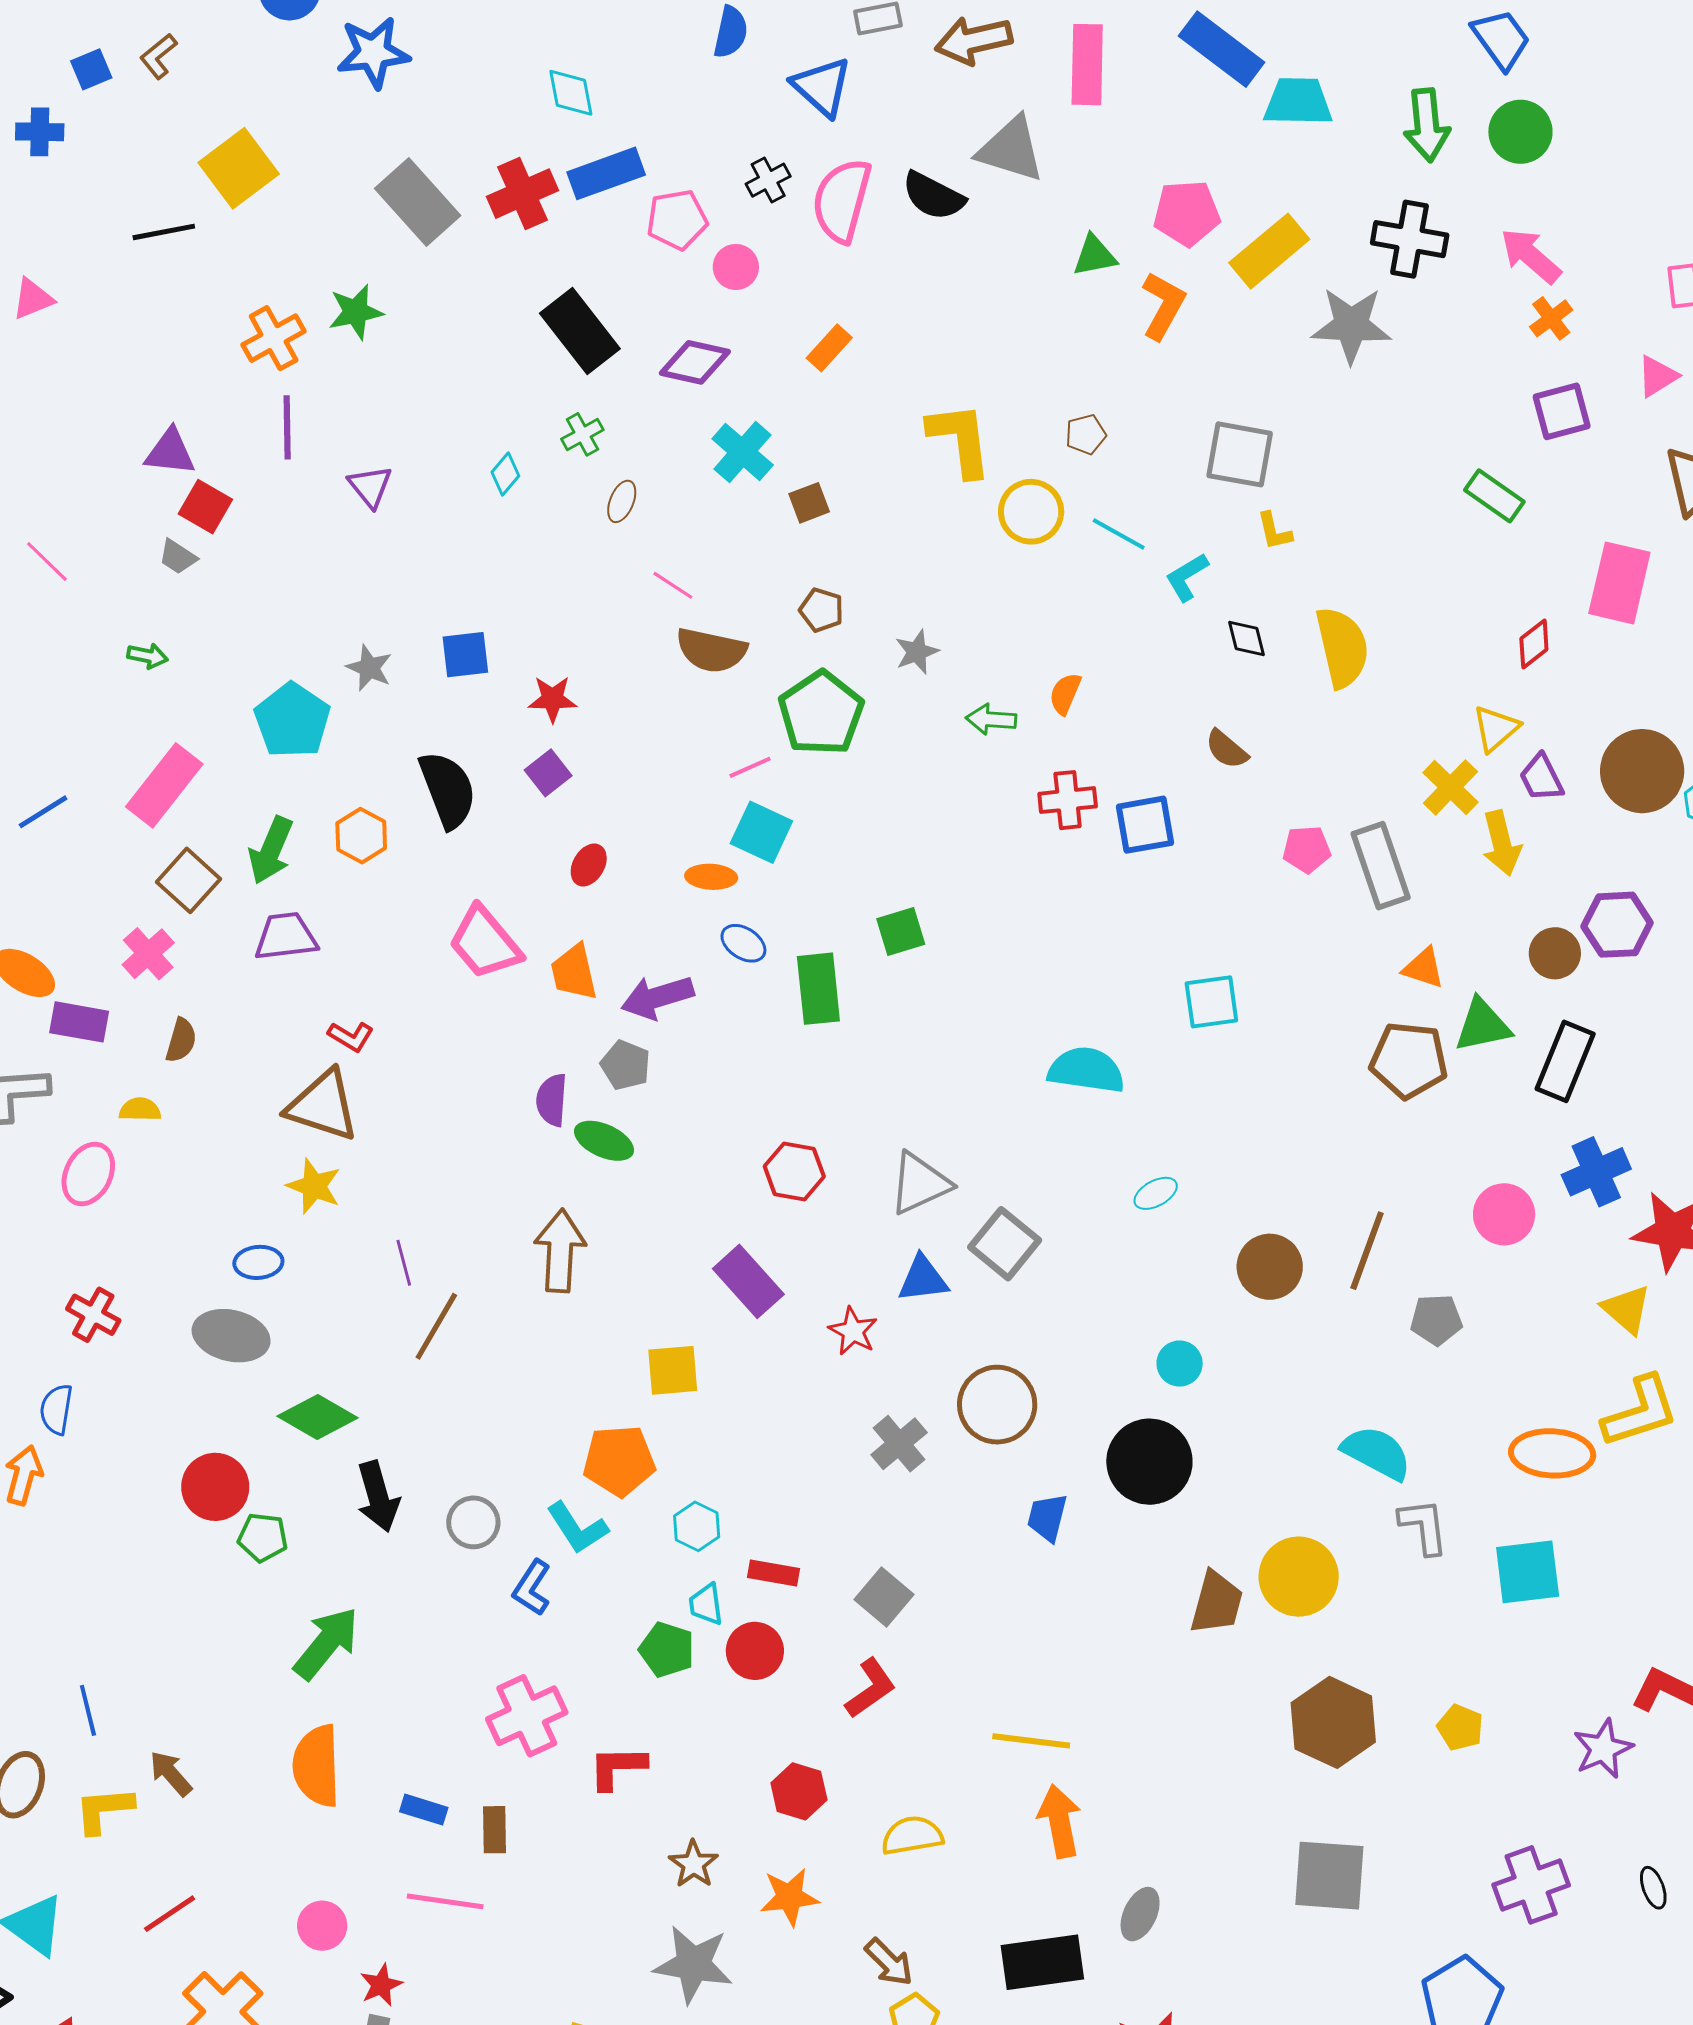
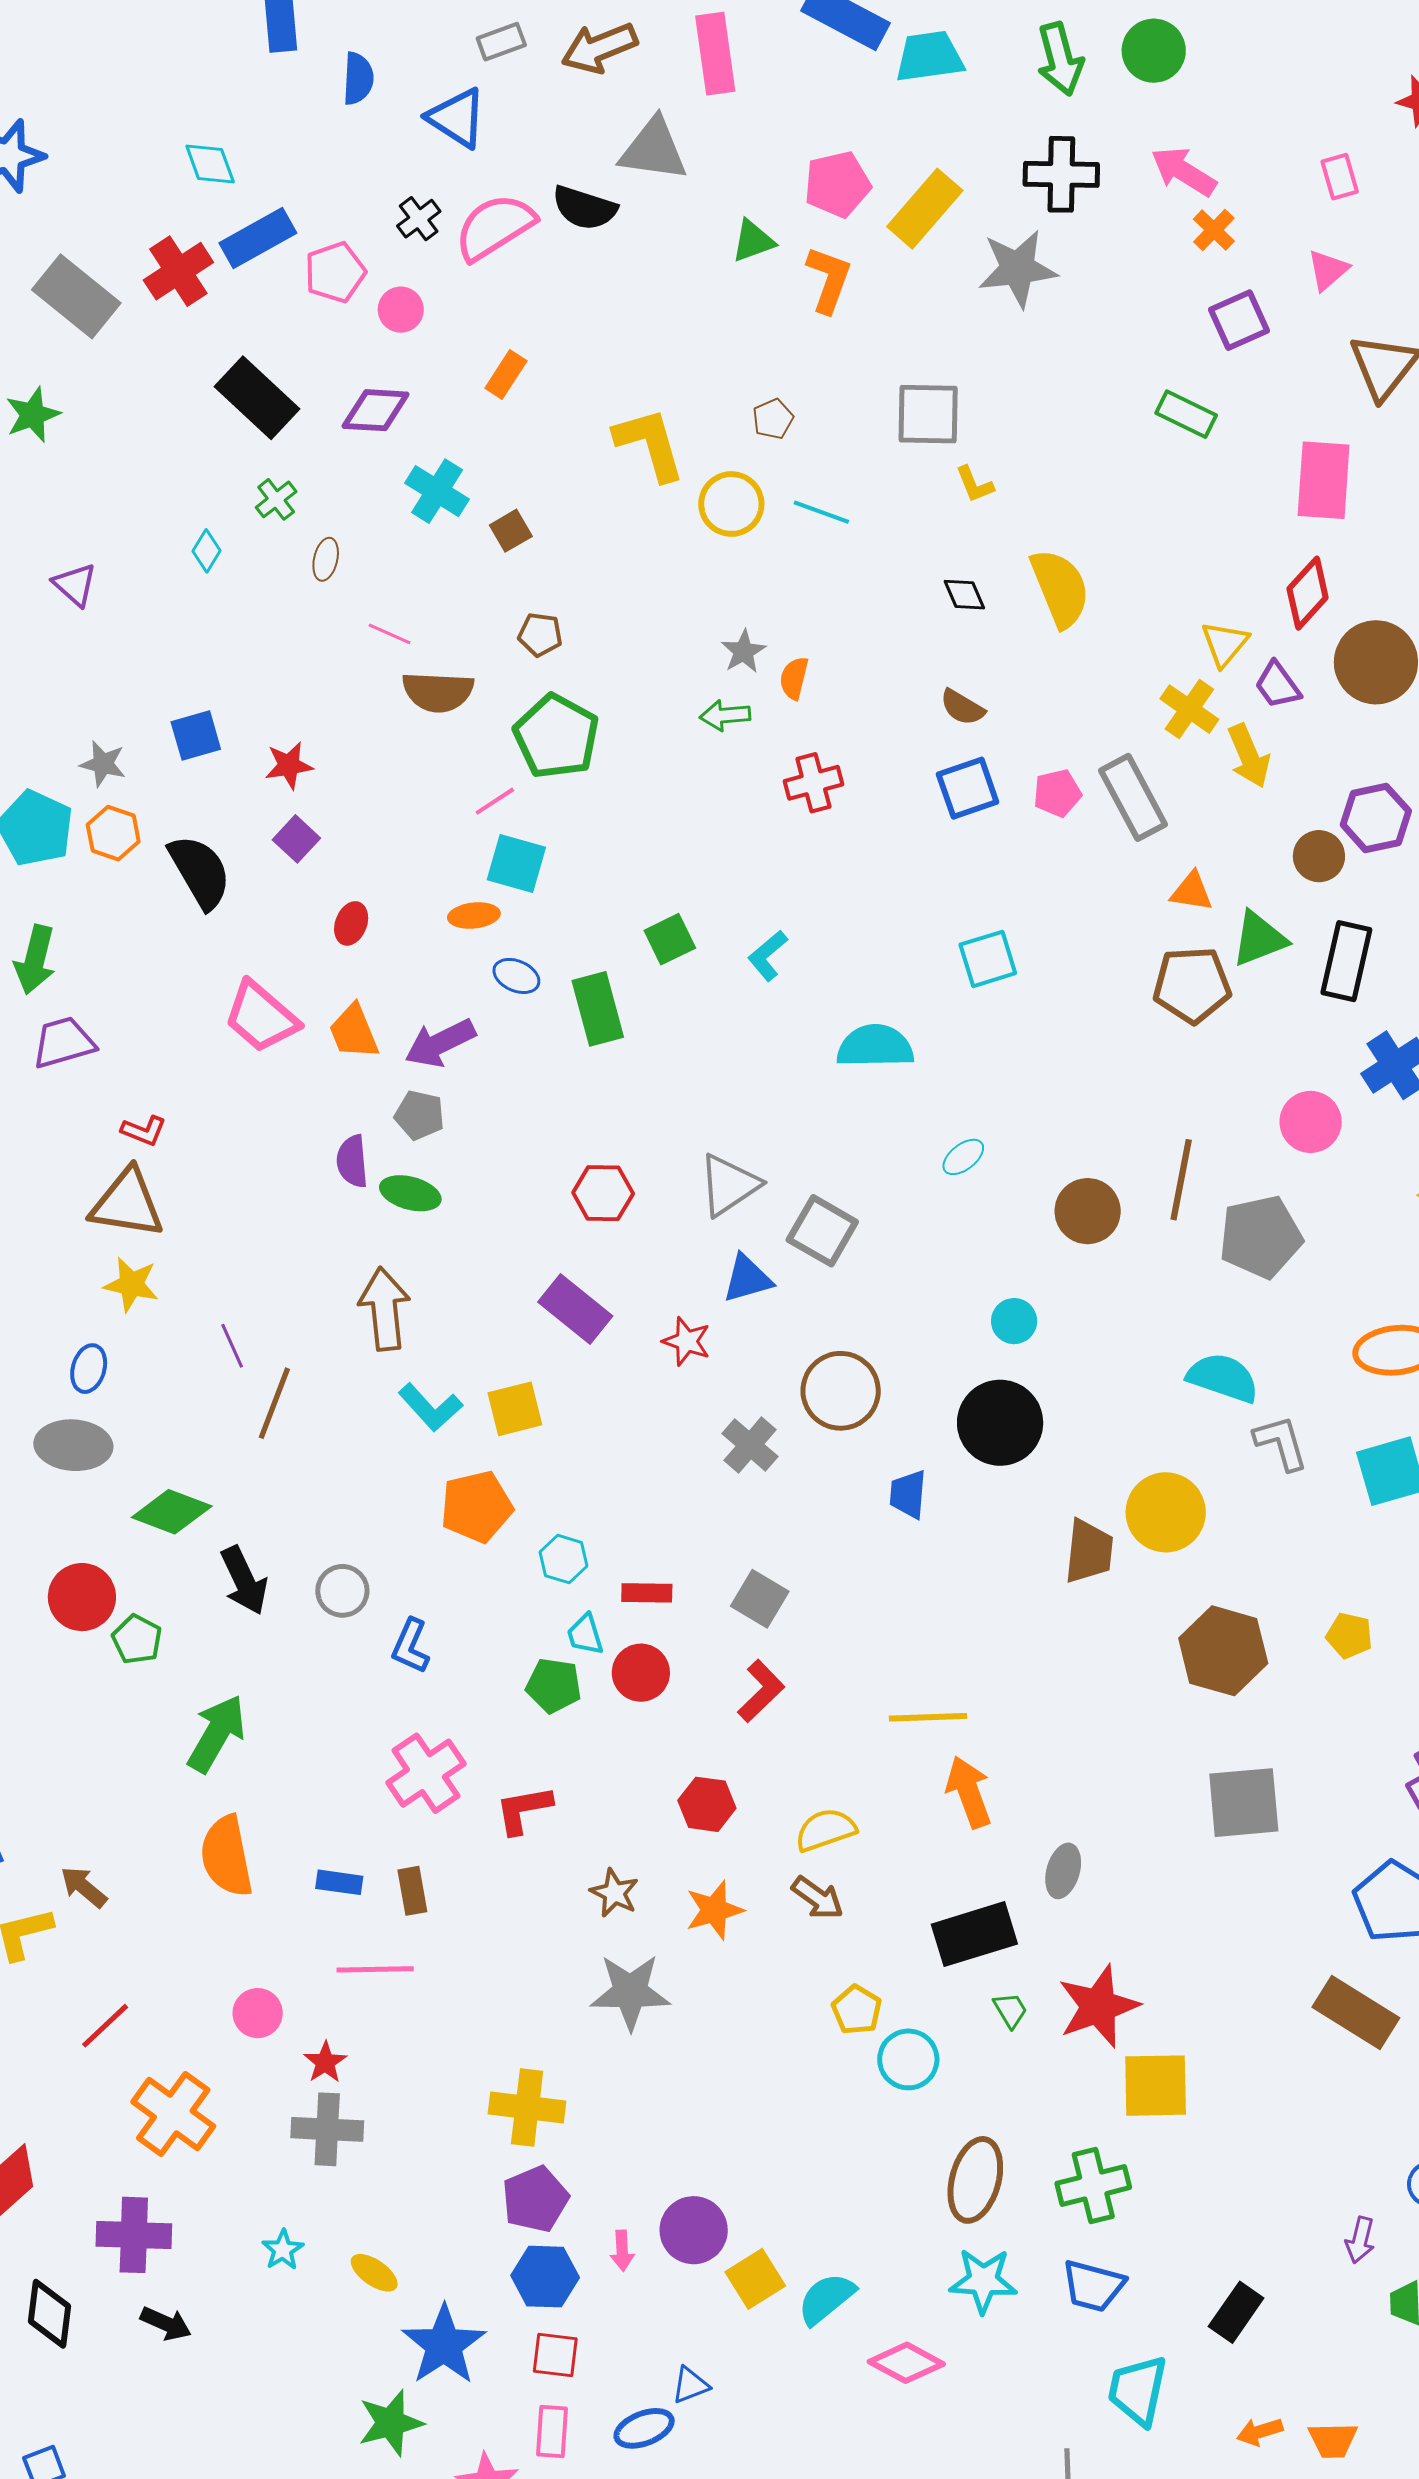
pink semicircle: (842, 200) -> (495, 227), turned 52
cyan L-shape: (1187, 577) -> (768, 956), moved
red diamond: (1534, 644) -> (1308, 593), moved, size x1.4
gray star: (917, 652) -> (743, 651), moved
blue square: (1145, 825) -> (968, 788), moved
orange hexagon: (361, 836) -> (113, 833), moved
blue ellipse: (258, 1262) -> (89, 1369), turned -60
gray pentagon: (1436, 1320) -> (1261, 1237), size x1.6
cyan L-shape: (577, 1528) -> (430, 1407), moved
green pentagon: (263, 1537) -> (137, 1639), turned 30
brown arrow: (889, 1962) -> (818, 1898), moved

